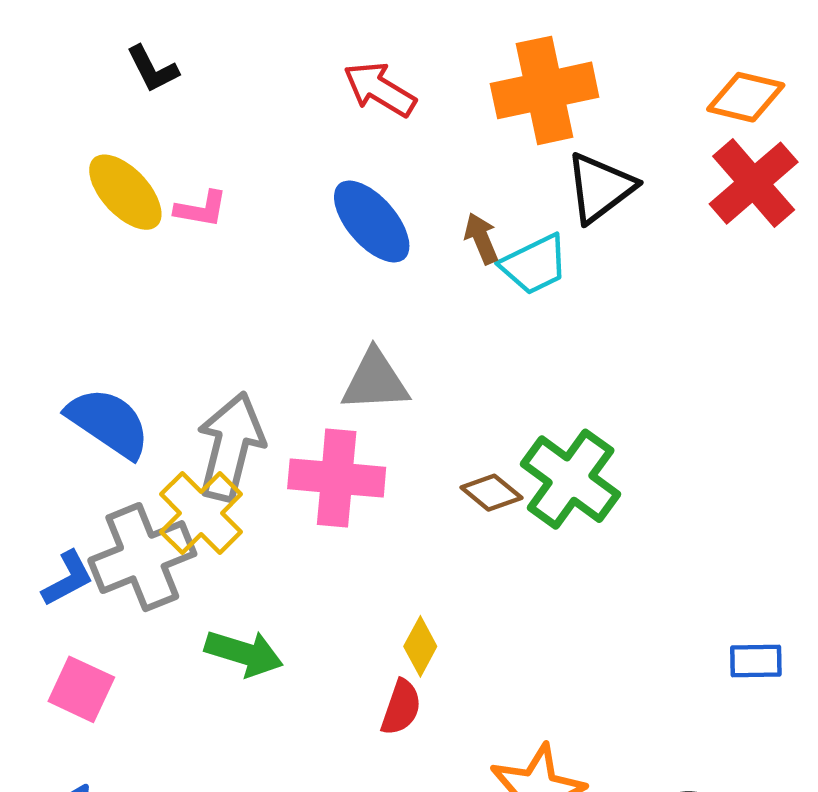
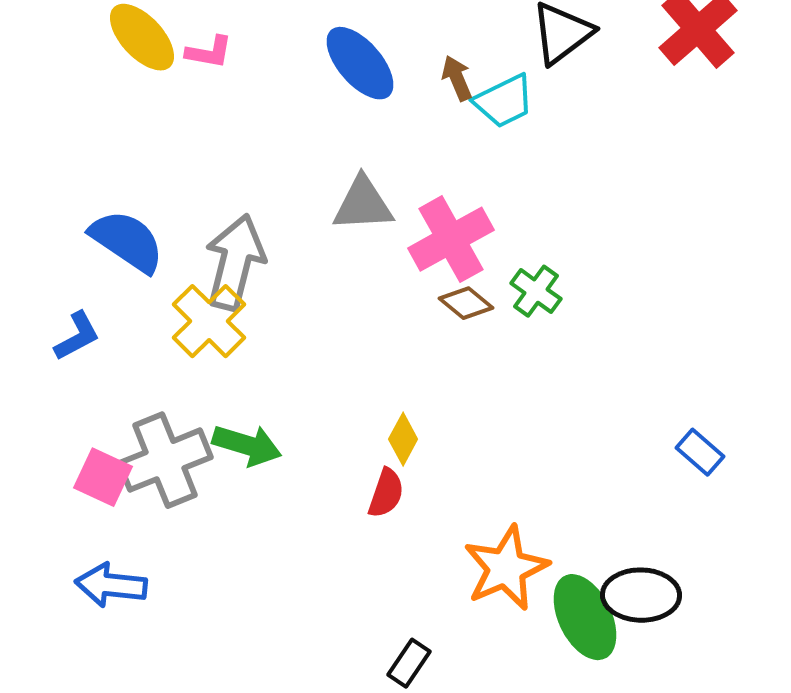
pink cross: (337, 478) -> (451, 239), moved, turned -34
green cross: (571, 479) -> (536, 291), size x0.6
gray cross: (142, 557) -> (165, 460), moved
blue L-shape: (68, 579) -> (77, 336), moved
blue rectangle: (756, 661) -> (700, 452), turned 42

